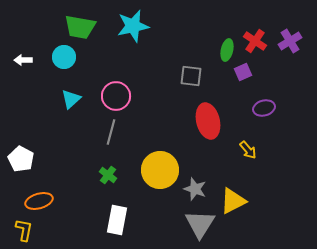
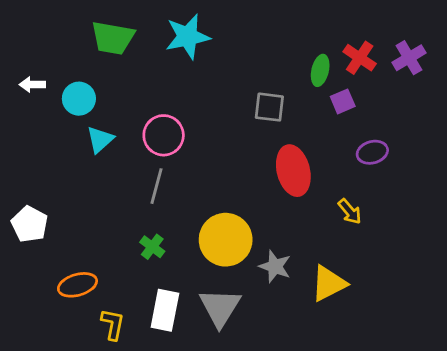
cyan circle: (64, 57) -> (79, 99), moved
orange ellipse: (39, 201) -> (77, 285), moved
gray triangle: (200, 224) -> (220, 307), moved
yellow L-shape: (24, 230) -> (113, 324), moved

